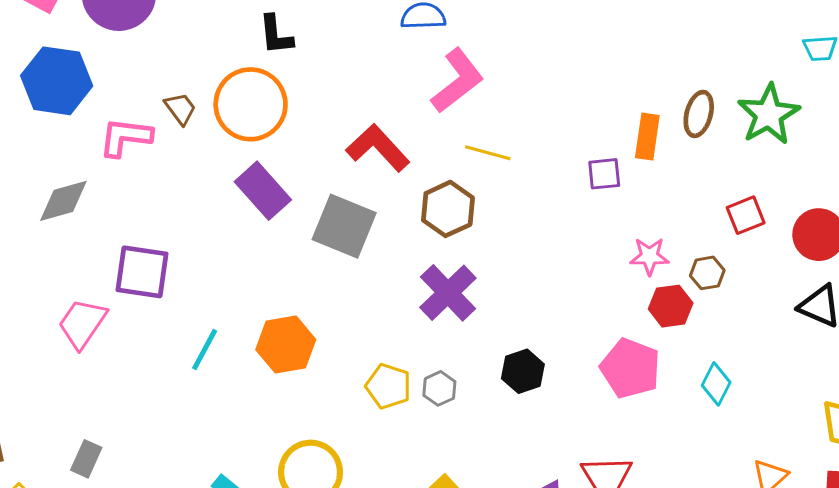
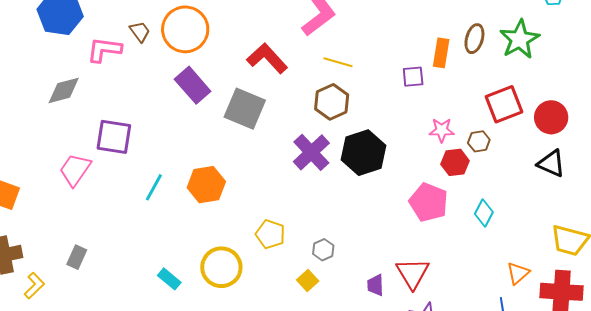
brown hexagon: (448, 209) -> (332, 102), moved
red square: (746, 215) -> (504, 104), size x1.5
black hexagon: (523, 371) -> (363, 153), moved, size x1.6
yellow pentagon: (388, 386) -> (270, 234), moved
gray hexagon: (439, 388) -> (323, 250), moved

